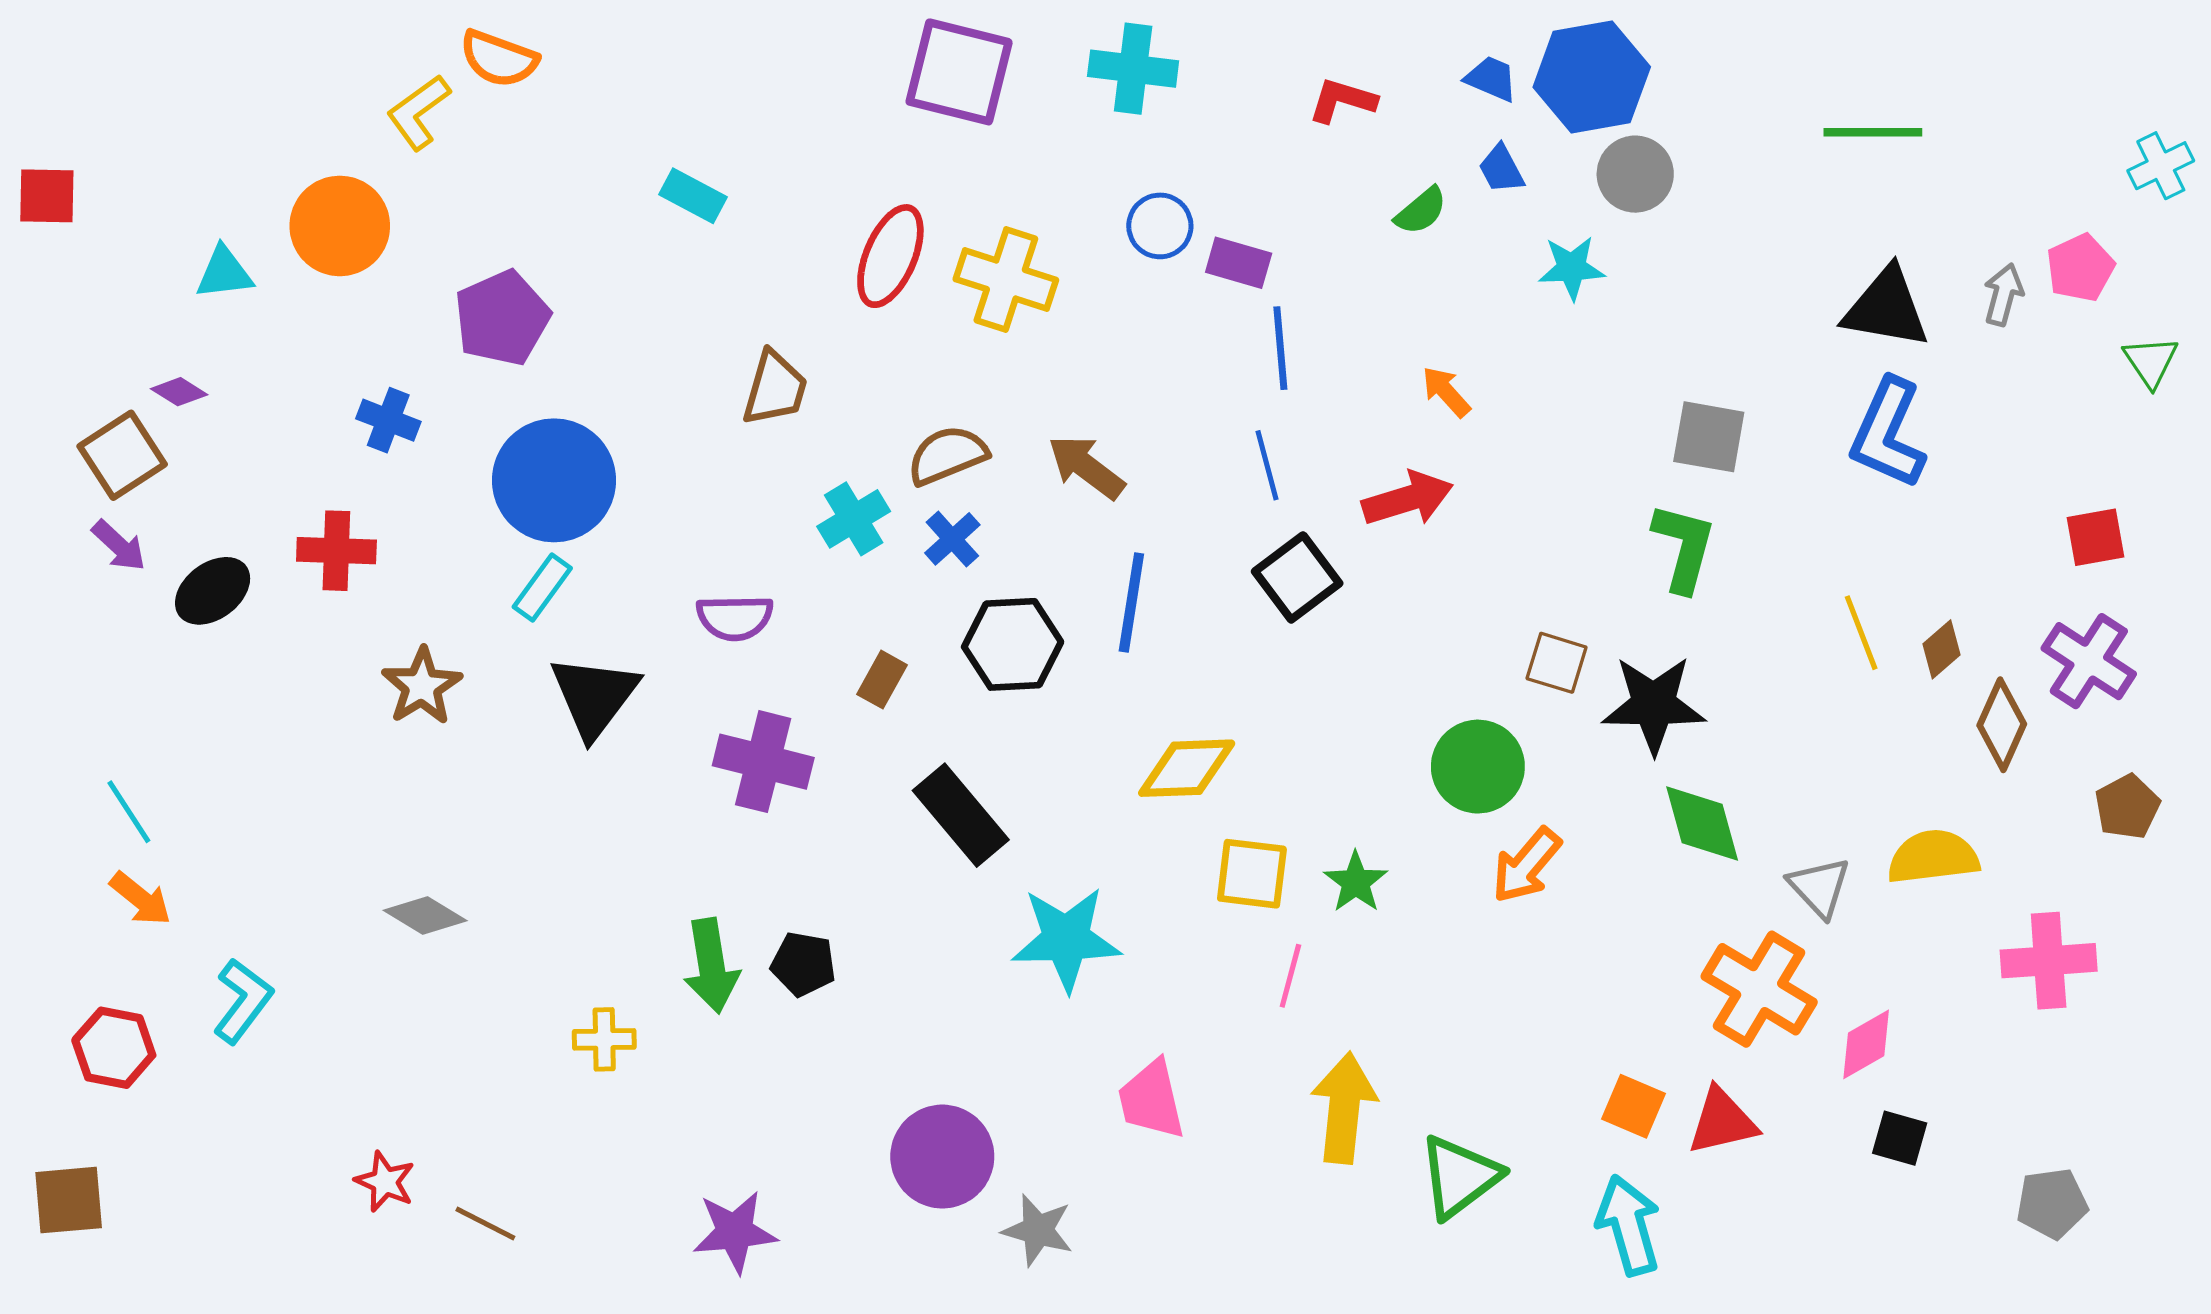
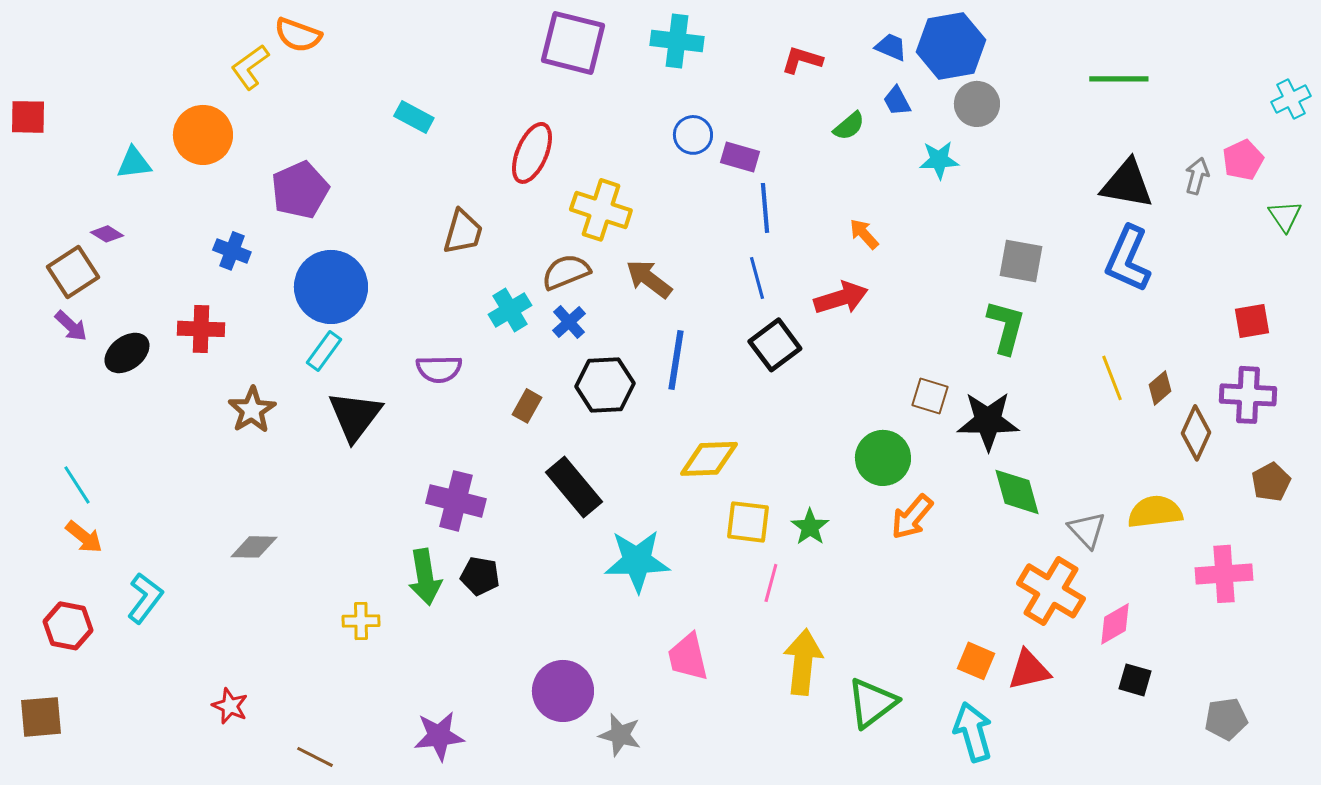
yellow cross: (1006, 280) -> (601, 210), moved
purple cross: (2089, 661) -> (1248, 395), turned -30
purple cross: (763, 762) -> (456, 501), moved
gray diamond: (425, 916) -> (254, 547), turned -30
brown line: (485, 1223) -> (315, 757), moved

